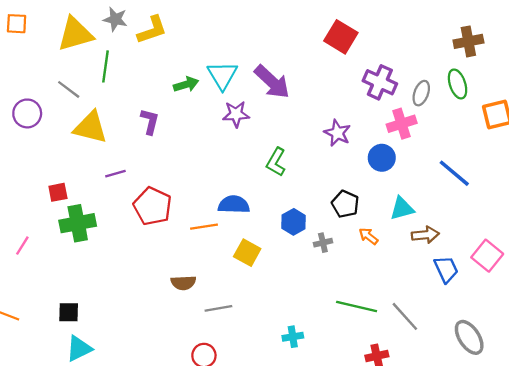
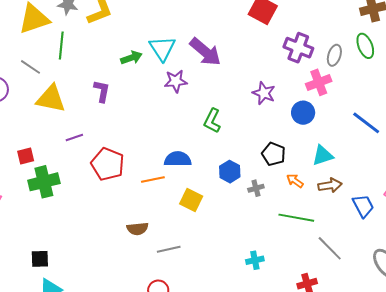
brown arrow: (425, 235) -> (330, 185), moved
green line: (357, 307) -> (296, 218), moved
cyan cross: (293, 337) -> (255, 260), moved

